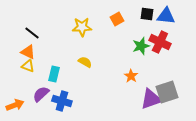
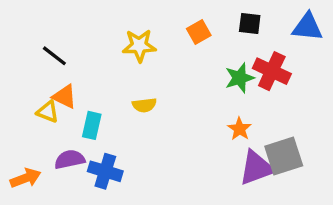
blue triangle: (166, 16) -> (307, 27), moved
orange triangle: (28, 52) -> (65, 97), moved
yellow semicircle: (85, 62) -> (144, 105), turned 144
orange star: (131, 76) -> (240, 129), moved
purple semicircle: (41, 94) -> (70, 159), turned 30

